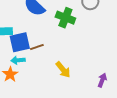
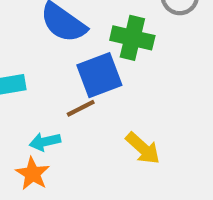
blue square: (20, 42) -> (99, 75), moved

